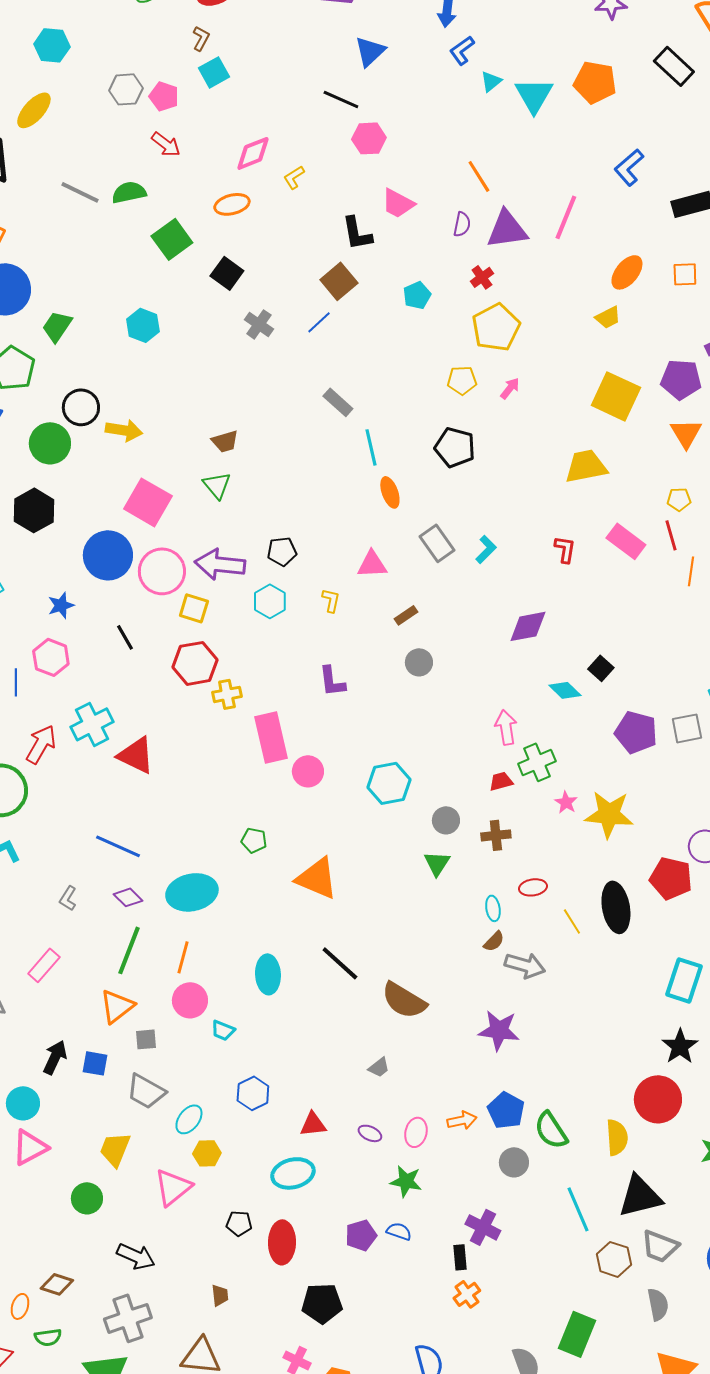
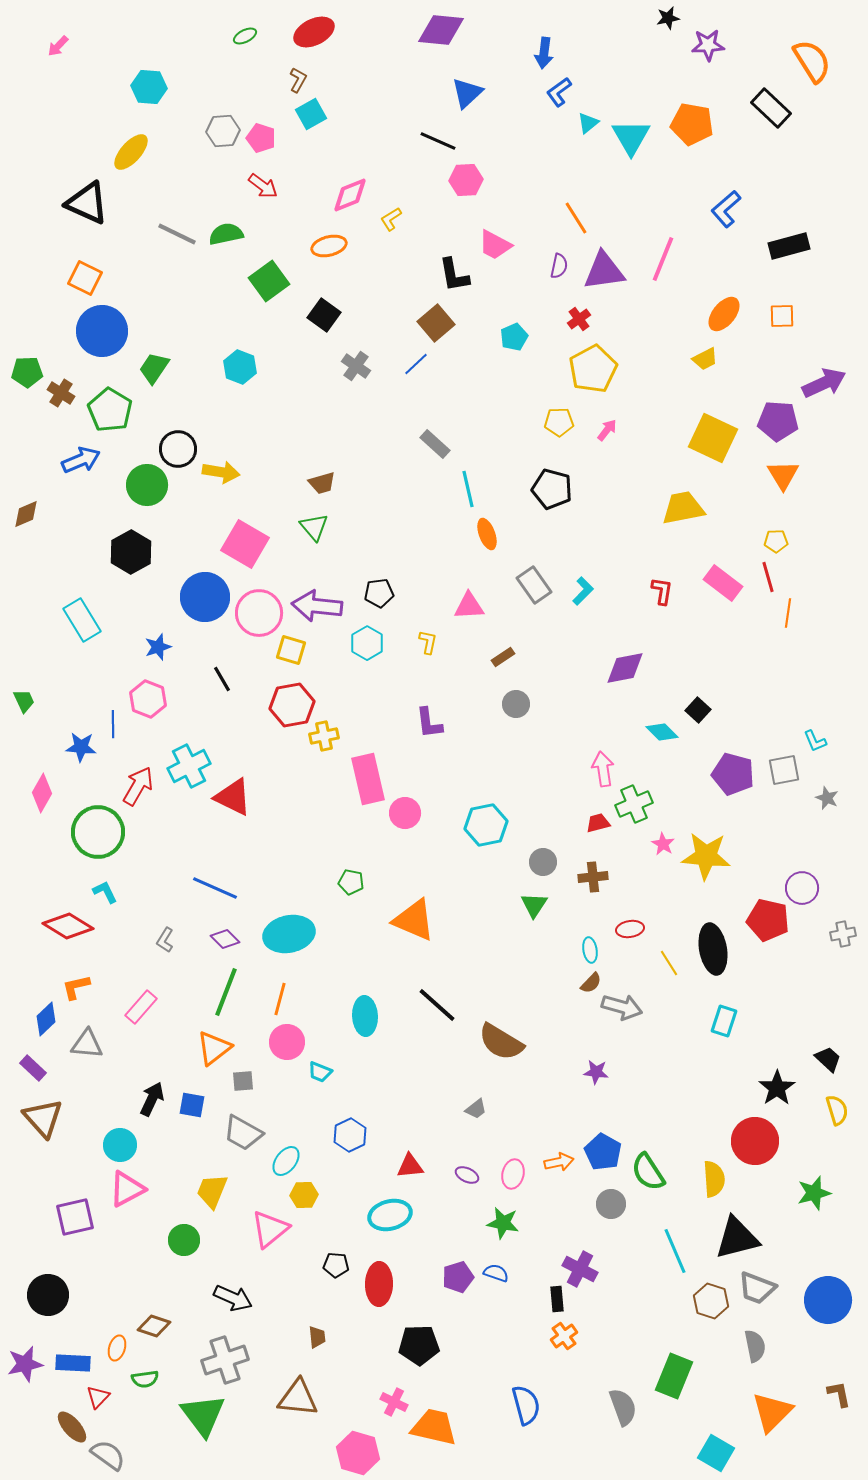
cyan rectangle: (684, 980) -> (724, 1021), moved, size x0.7
purple star: (499, 1030) -> (596, 1072), size x0.6

